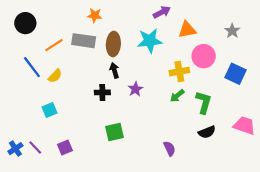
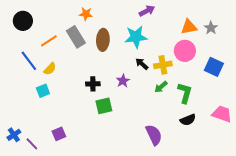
orange triangle: (187, 30) -> (189, 27), moved
gray rectangle: (84, 41) -> (76, 37), turned 50
black arrow: (114, 70) -> (142, 64), moved, turned -32
cyan square: (50, 110) -> (43, 91), moved
green square: (114, 132) -> (104, 106), moved
purple line: (35, 147) -> (32, 144), moved
purple semicircle: (169, 149) -> (154, 135), size x1.5

